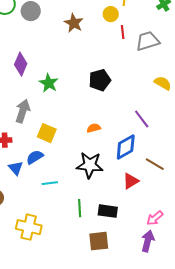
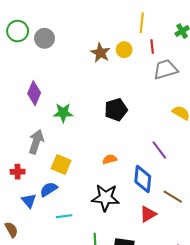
yellow circle: (111, 14) -> (124, 50), moved
brown star: (74, 23) -> (100, 53), moved
red line: (123, 32) -> (152, 47), moved
green star: (49, 83) -> (63, 113), turned -30
blue diamond: (126, 147) -> (143, 179), turned -56

